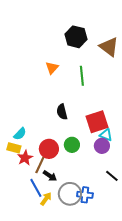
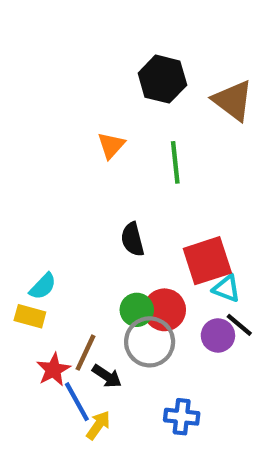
green circle: (72, 145) -> (137, 310), moved
purple circle: (102, 146) -> (218, 335), moved
red circle: (49, 149) -> (165, 310), moved
red star: (25, 158) -> (53, 370), moved
black line: (112, 176) -> (239, 325), moved
gray circle: (70, 194) -> (150, 342), moved

